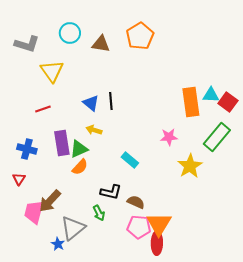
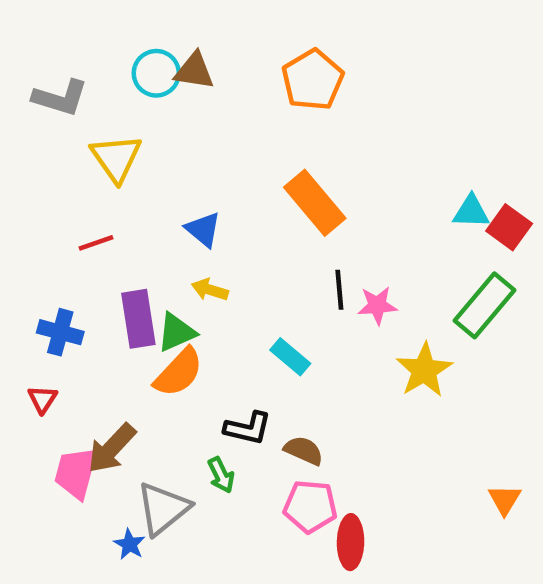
brown triangle: (101, 44) -> (194, 71), moved
black line: (111, 101) -> (339, 290), moved
orange rectangle: (191, 102) -> (315, 203), moved, turned -32
orange semicircle: (80, 167) -> (179, 372), size x1.4
orange triangle: (159, 224) -> (505, 500), moved, size x0.6

